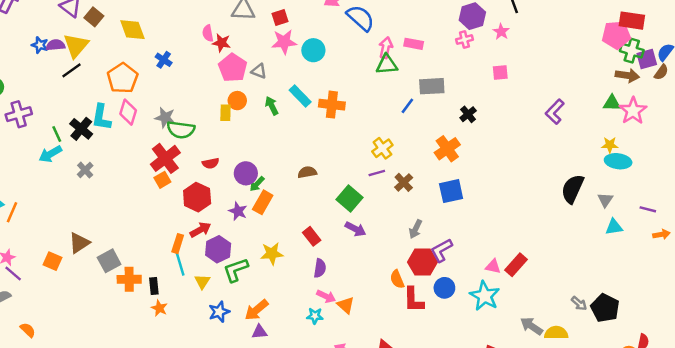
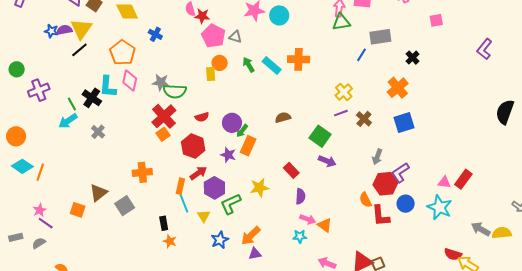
cyan rectangle: (300, 96) -> (272, 66), moved
orange cross: (129, 279) -> (142, 172), moved

